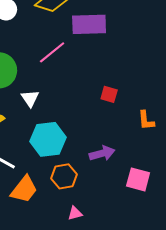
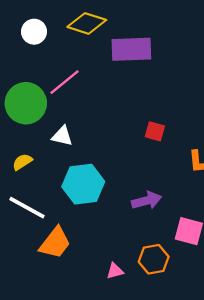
pink line: (52, 52) -> (65, 82), moved
white triangle: (30, 98) -> (62, 136), turned -42
orange hexagon: (64, 176) -> (154, 259), moved

